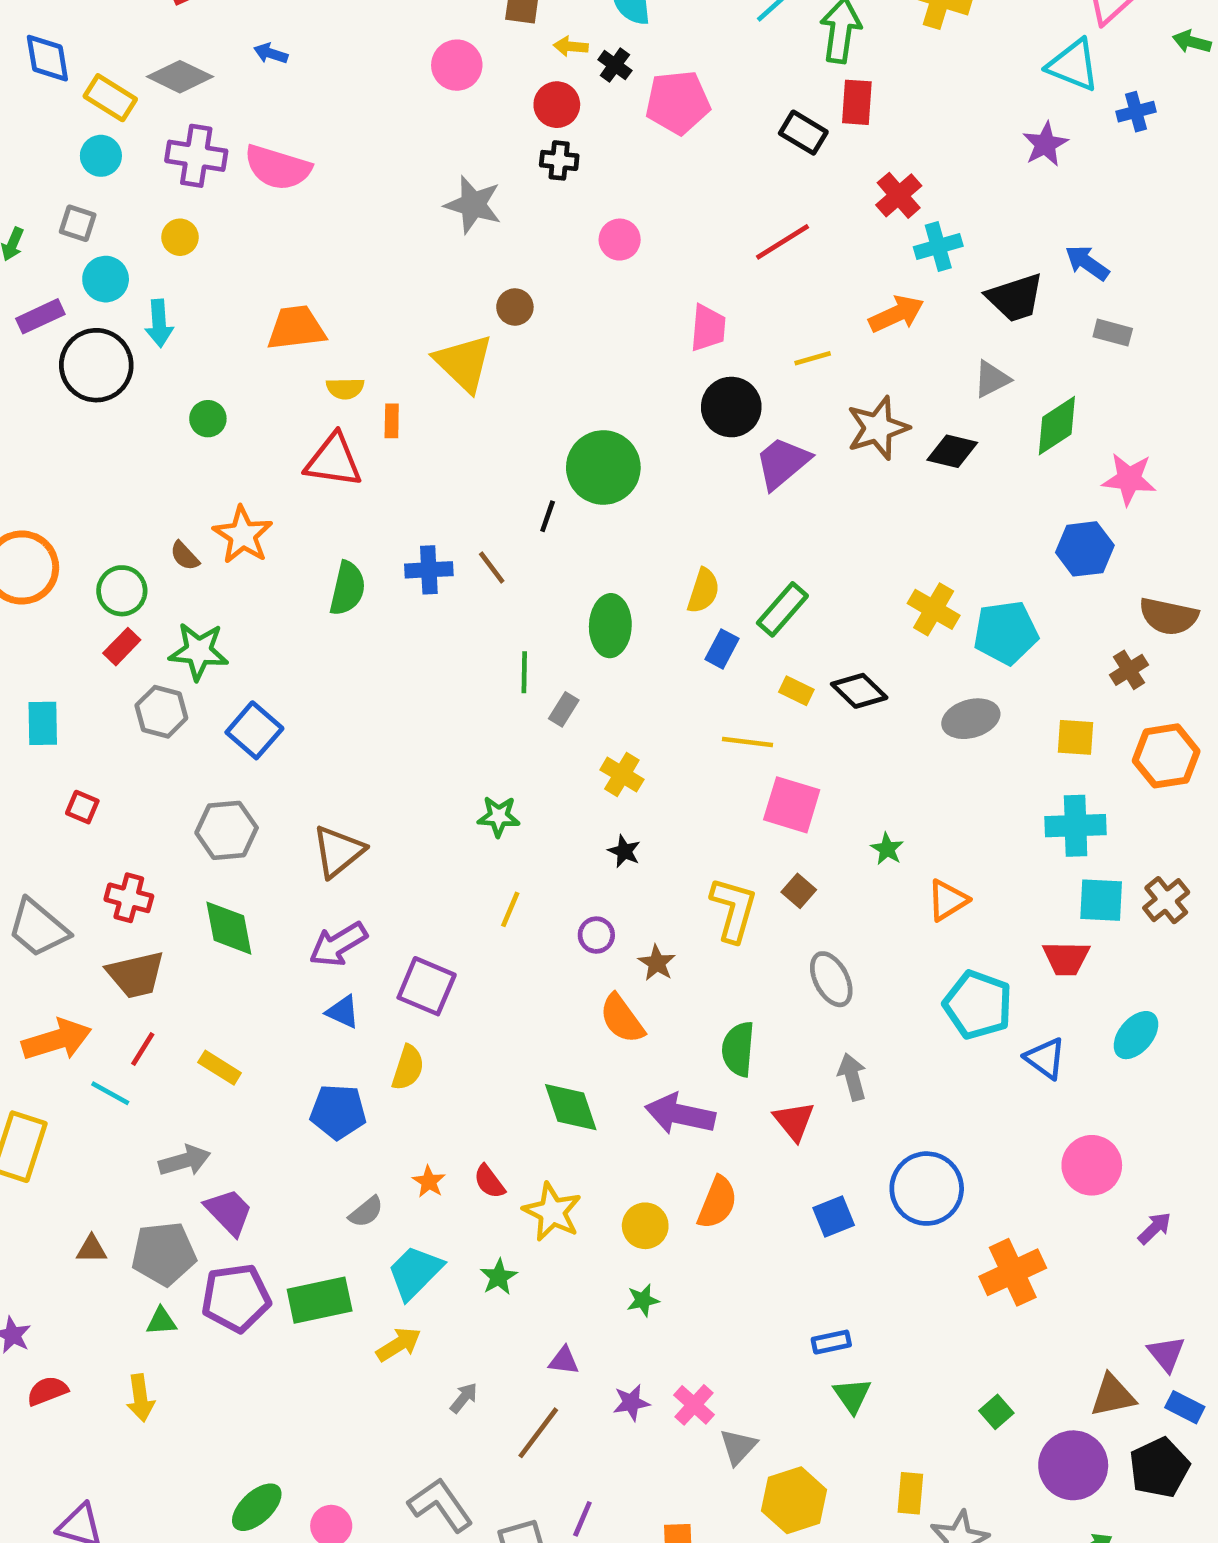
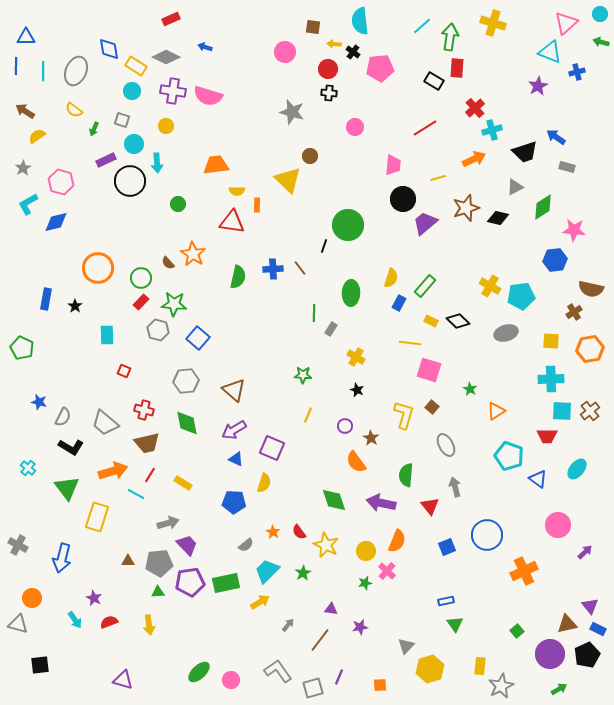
brown triangle: (338, 851) -> (234, 390), turned -40
pink cross: (694, 1405) -> (387, 571), moved

